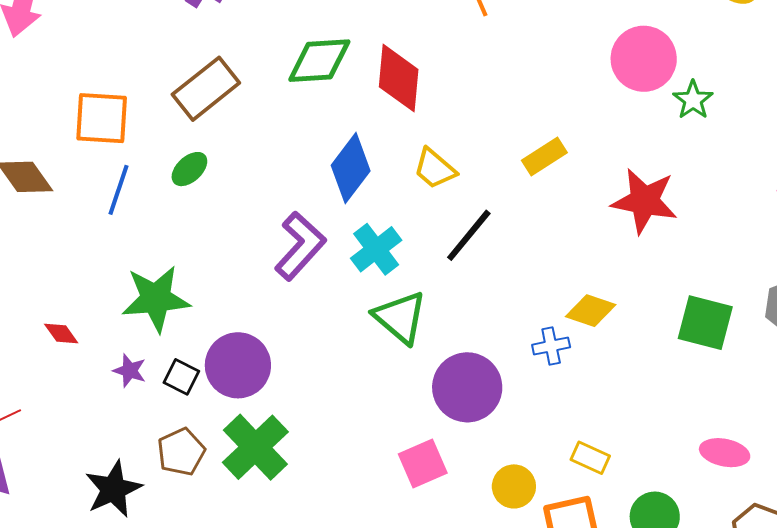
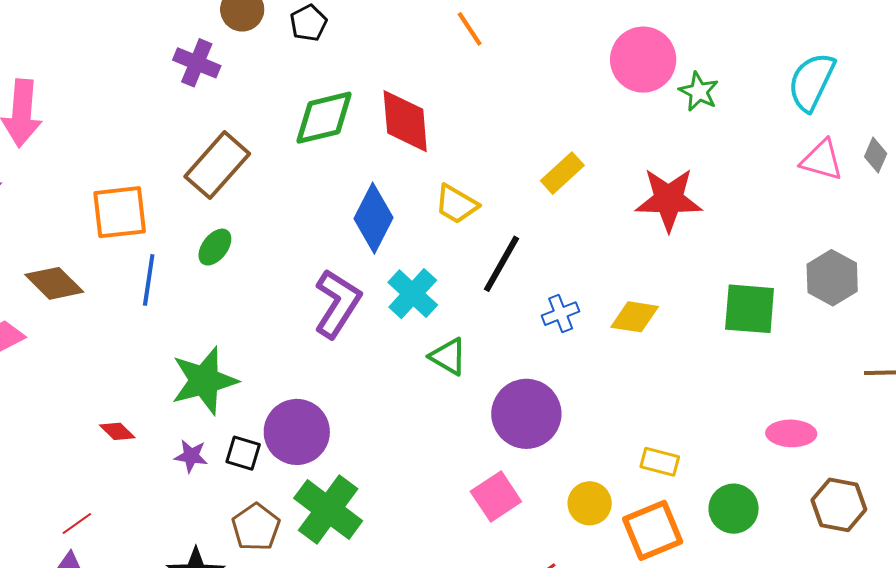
green triangle: (400, 317) -> (448, 357), size x0.7
blue cross: (551, 346) -> (561, 314), moved

